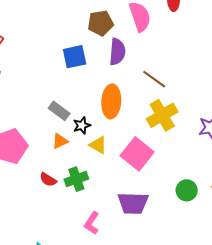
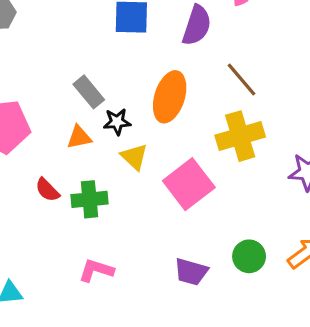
purple trapezoid: (133, 203) -> (191, 272), moved, size x0.7
pink L-shape: (92, 223) -> (96, 270), turned 60

